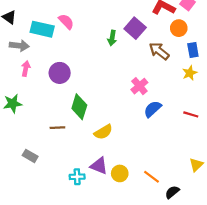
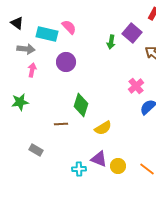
purple circle: (60, 73) -> (66, 62), moved

